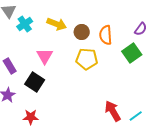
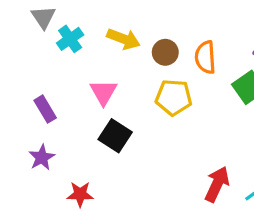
black square: (35, 82) -> (115, 136), moved
red arrow: (113, 111) -> (217, 184), turned 55

